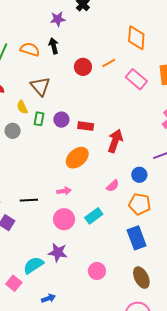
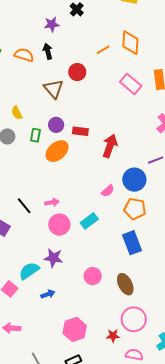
orange line: (109, 63) -> (103, 50), moved
brown triangle: (40, 86) -> (54, 89), moved
green rectangle: (39, 119) -> (35, 135), moved
orange ellipse: (77, 158) -> (57, 151), moved
blue circle: (139, 175) -> (134, 180), size x1.5
pink arrow: (64, 191) -> (52, 202), moved
black line: (29, 200) -> (24, 206), turned 54
brown ellipse: (141, 278) -> (125, 284), moved
blue arrow: (48, 298) -> (48, 294), moved

